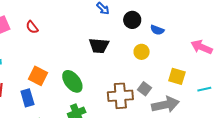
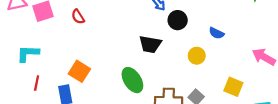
black circle: (132, 20) -> (178, 20), moved
green ellipse: (72, 81) -> (132, 80), moved

